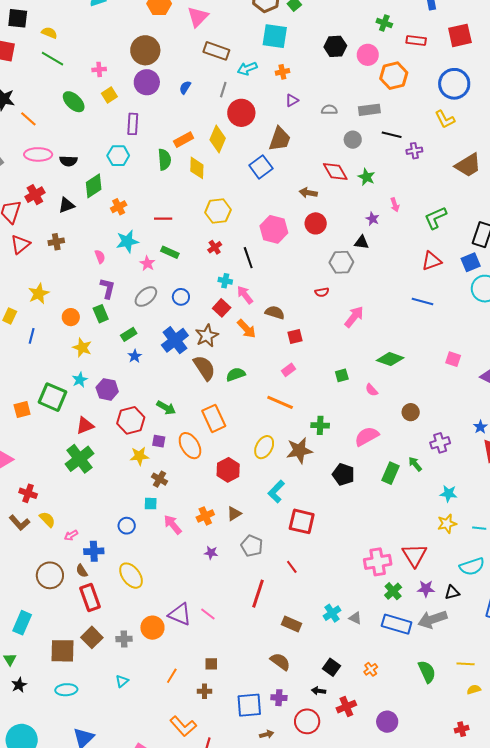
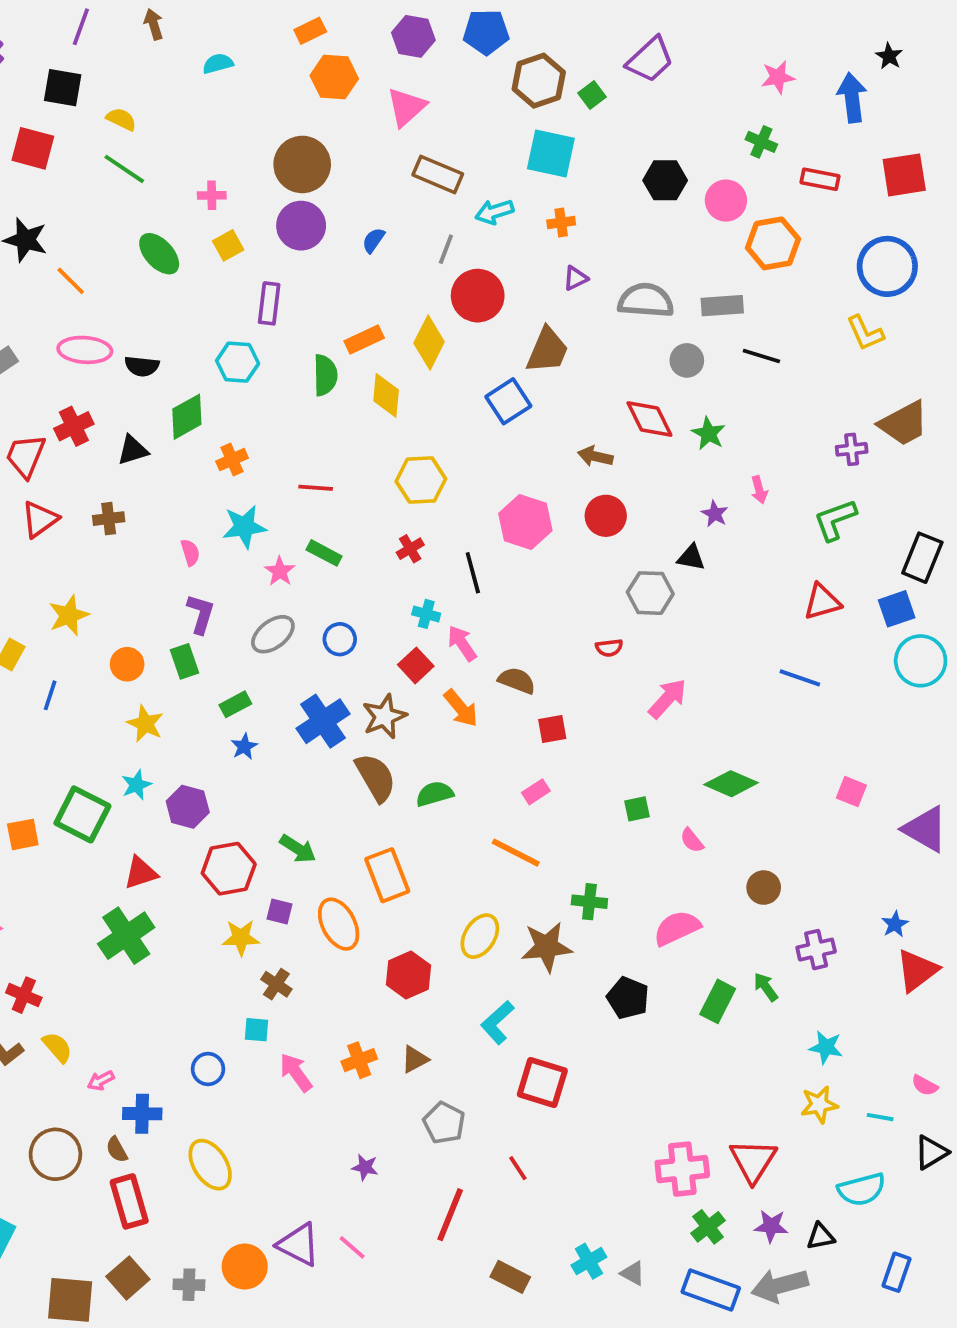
gray semicircle: (329, 110) -> (646, 300), size x1.8
purple cross: (414, 151) -> (852, 449), moved
purple star: (211, 553) -> (365, 1167), moved

